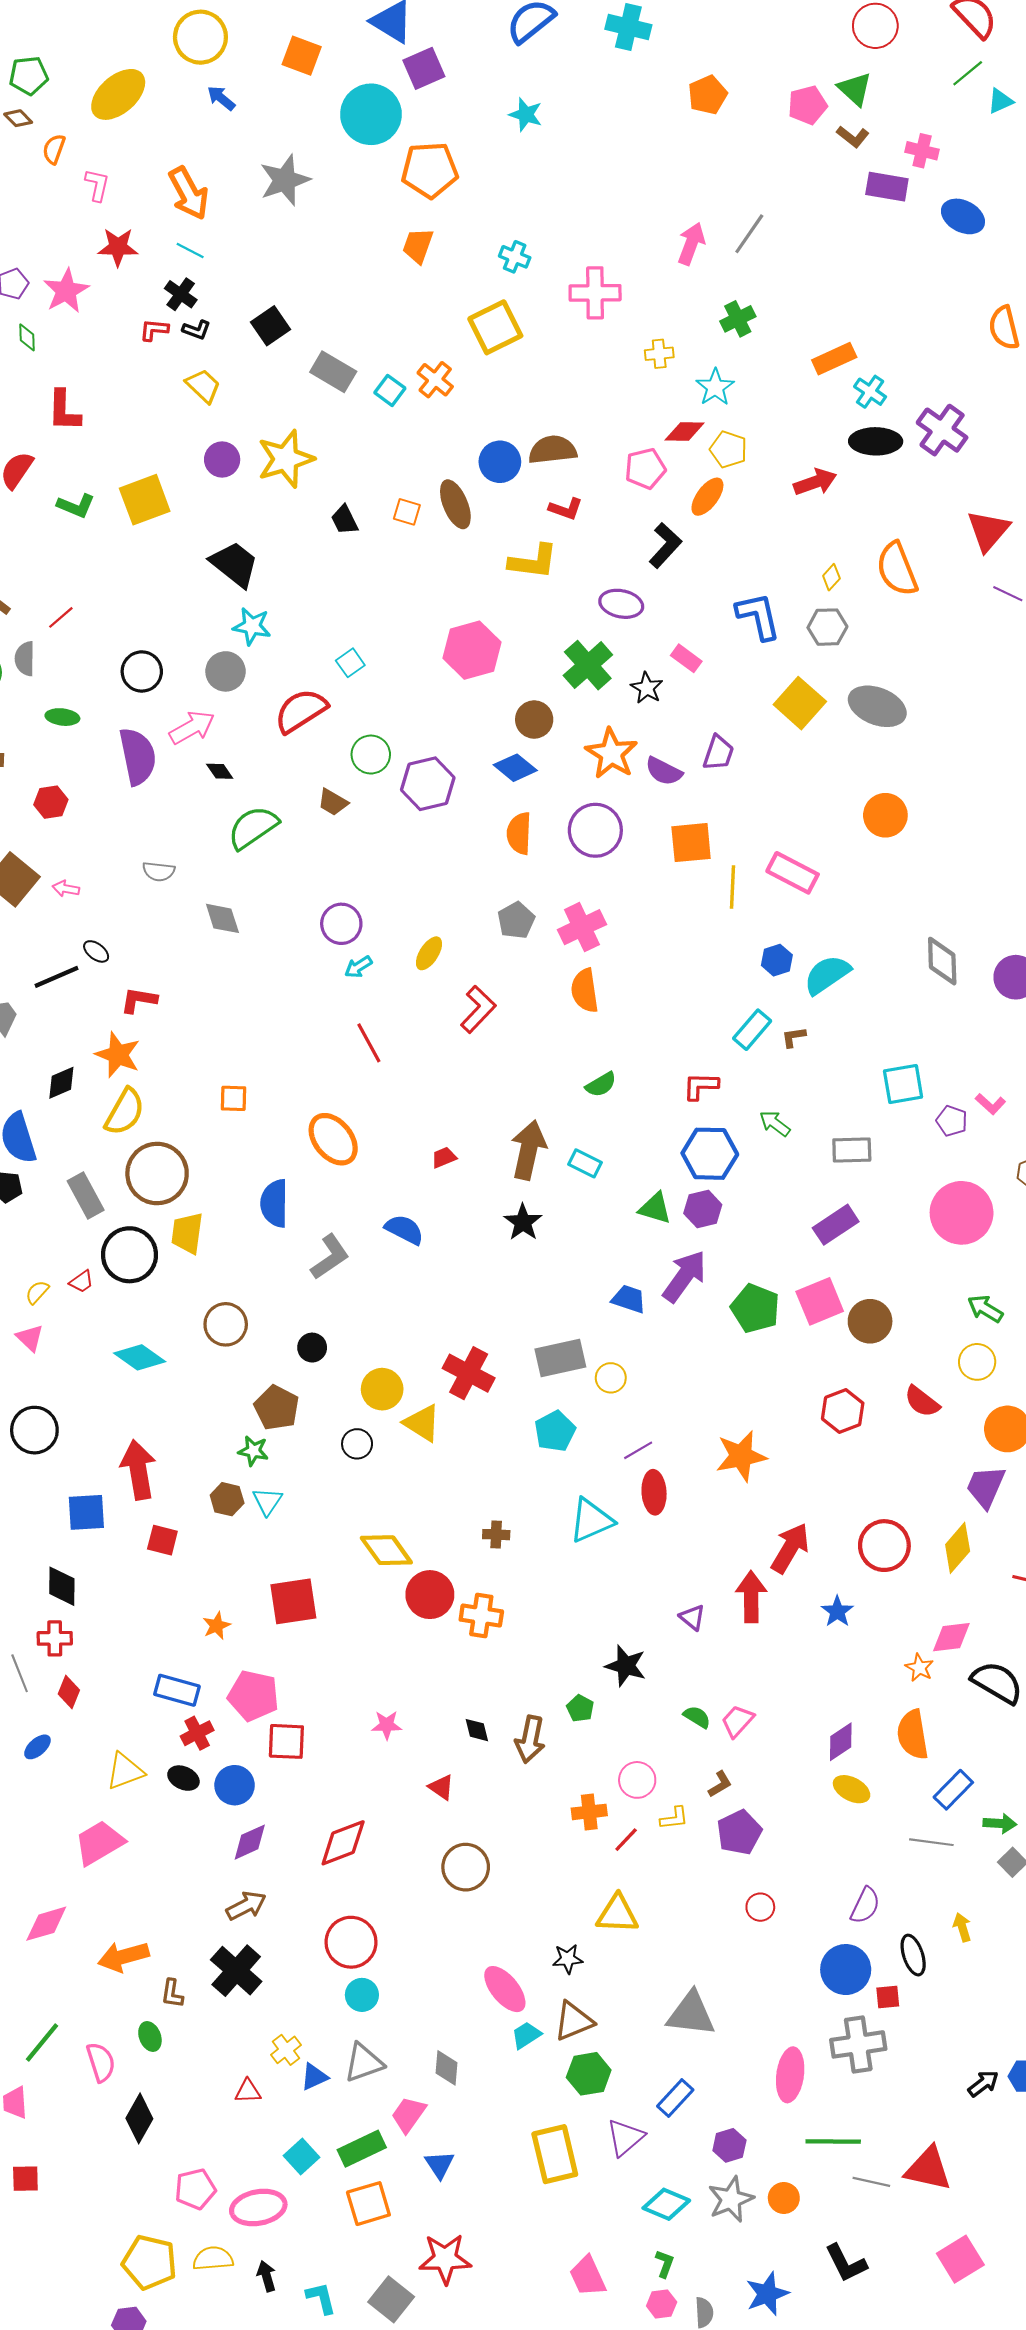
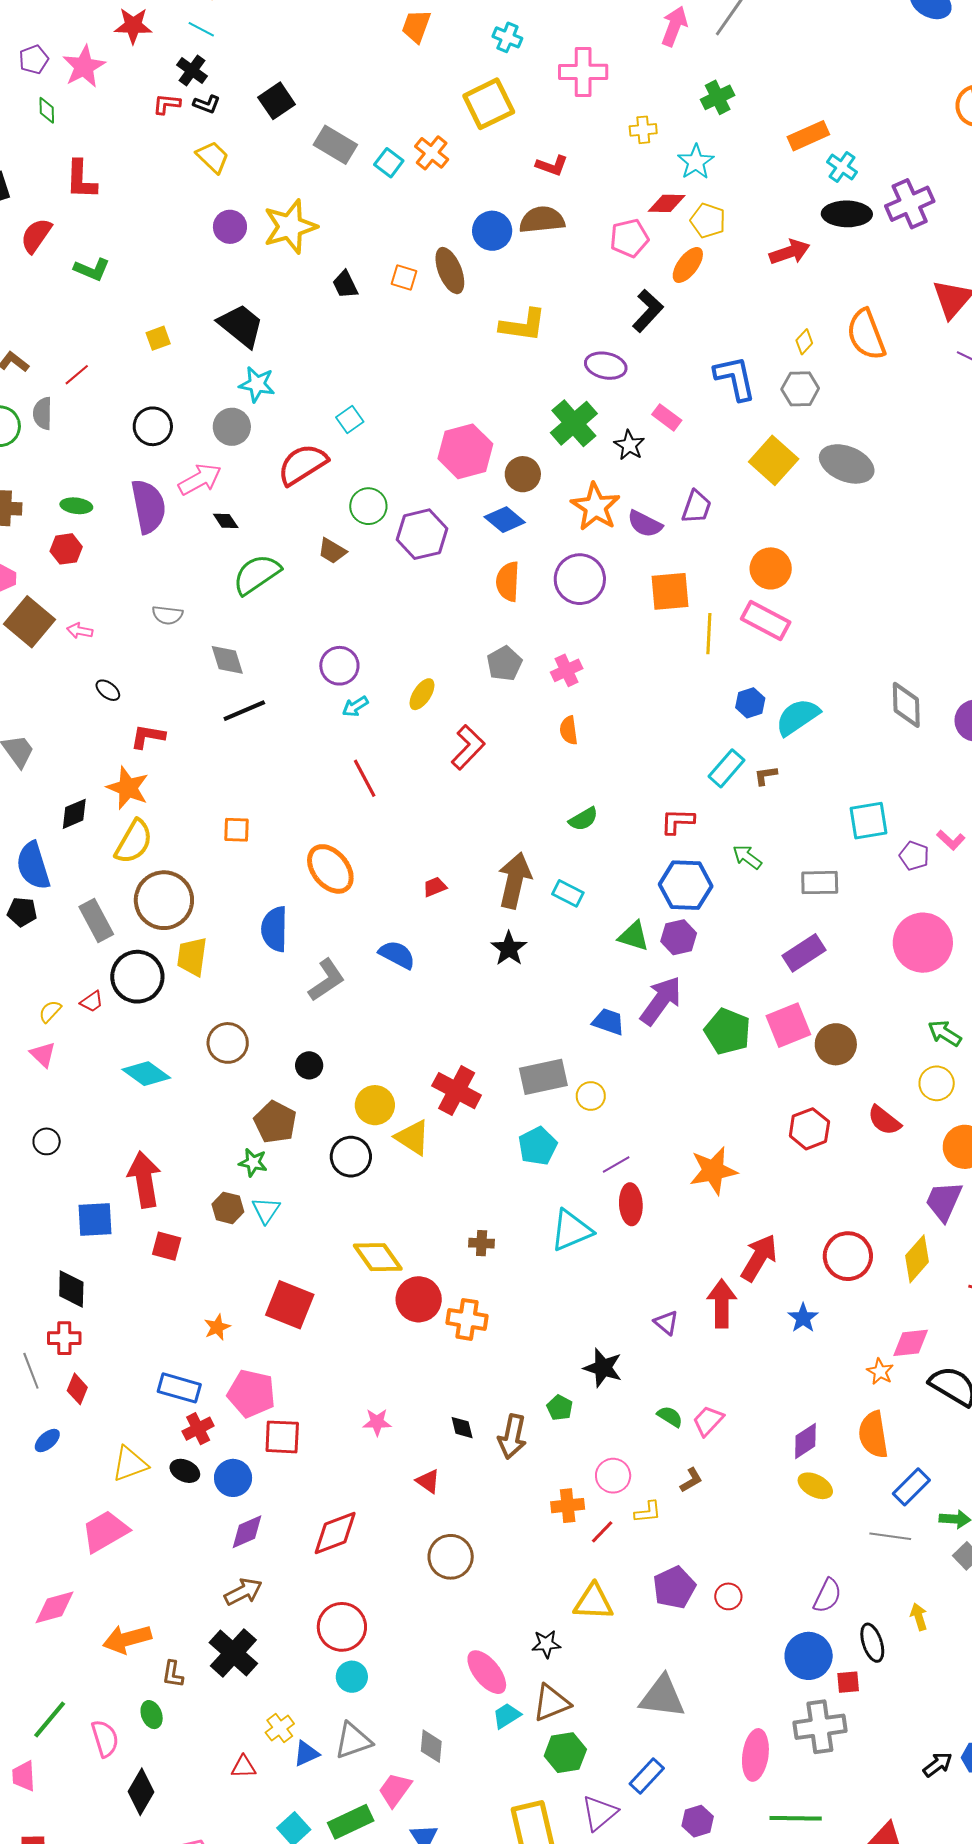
purple cross: (942, 430) -> (910, 204), turned 30
yellow square: (145, 500) -> (158, 338), moved, size x0.5
red L-shape: (566, 509) -> (552, 166), moved
pink hexagon: (472, 650) -> (465, 451), moved
green ellipse: (62, 717) -> (76, 506), moved
orange circle: (885, 815) -> (771, 568), moved
pink cross: (582, 927) -> (567, 670), size x0.7
black line: (56, 977) -> (244, 711), moved
orange semicircle: (585, 991) -> (569, 730), size x0.7
black circle: (34, 1430) -> (47, 1141), size x0.6
black circle: (357, 1444) -> (351, 1157), size x1.4
red square: (293, 1601) -> (290, 1305), turned 30
purple pentagon: (739, 1832) -> (674, 1587), moved

